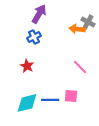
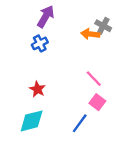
red star: (27, 66) -> (37, 89), moved
pink square: (71, 96) -> (97, 102), moved, turned 32
blue line: (50, 100) -> (80, 123), moved, turned -54

